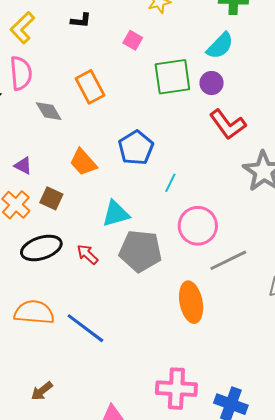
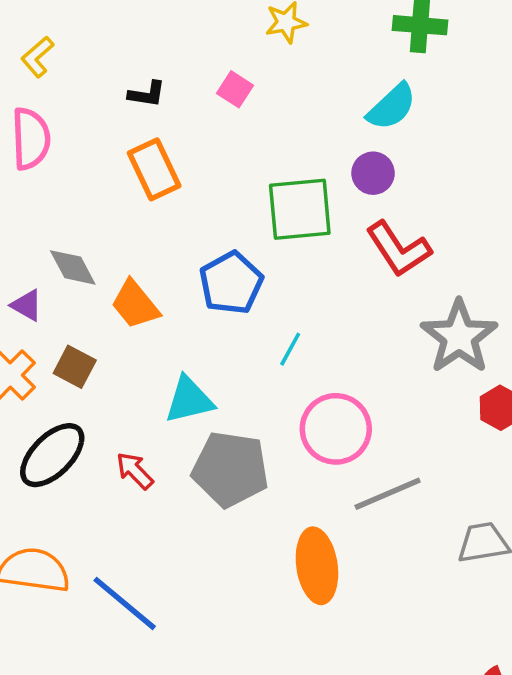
black L-shape: (81, 20) -> (147, 94), moved
yellow L-shape: (22, 28) -> (37, 57), size x0.7
green square: (172, 77) -> (300, 209), moved
gray diamond: (49, 111) -> (73, 267), moved
black ellipse: (41, 248) -> (52, 455), turned -30

